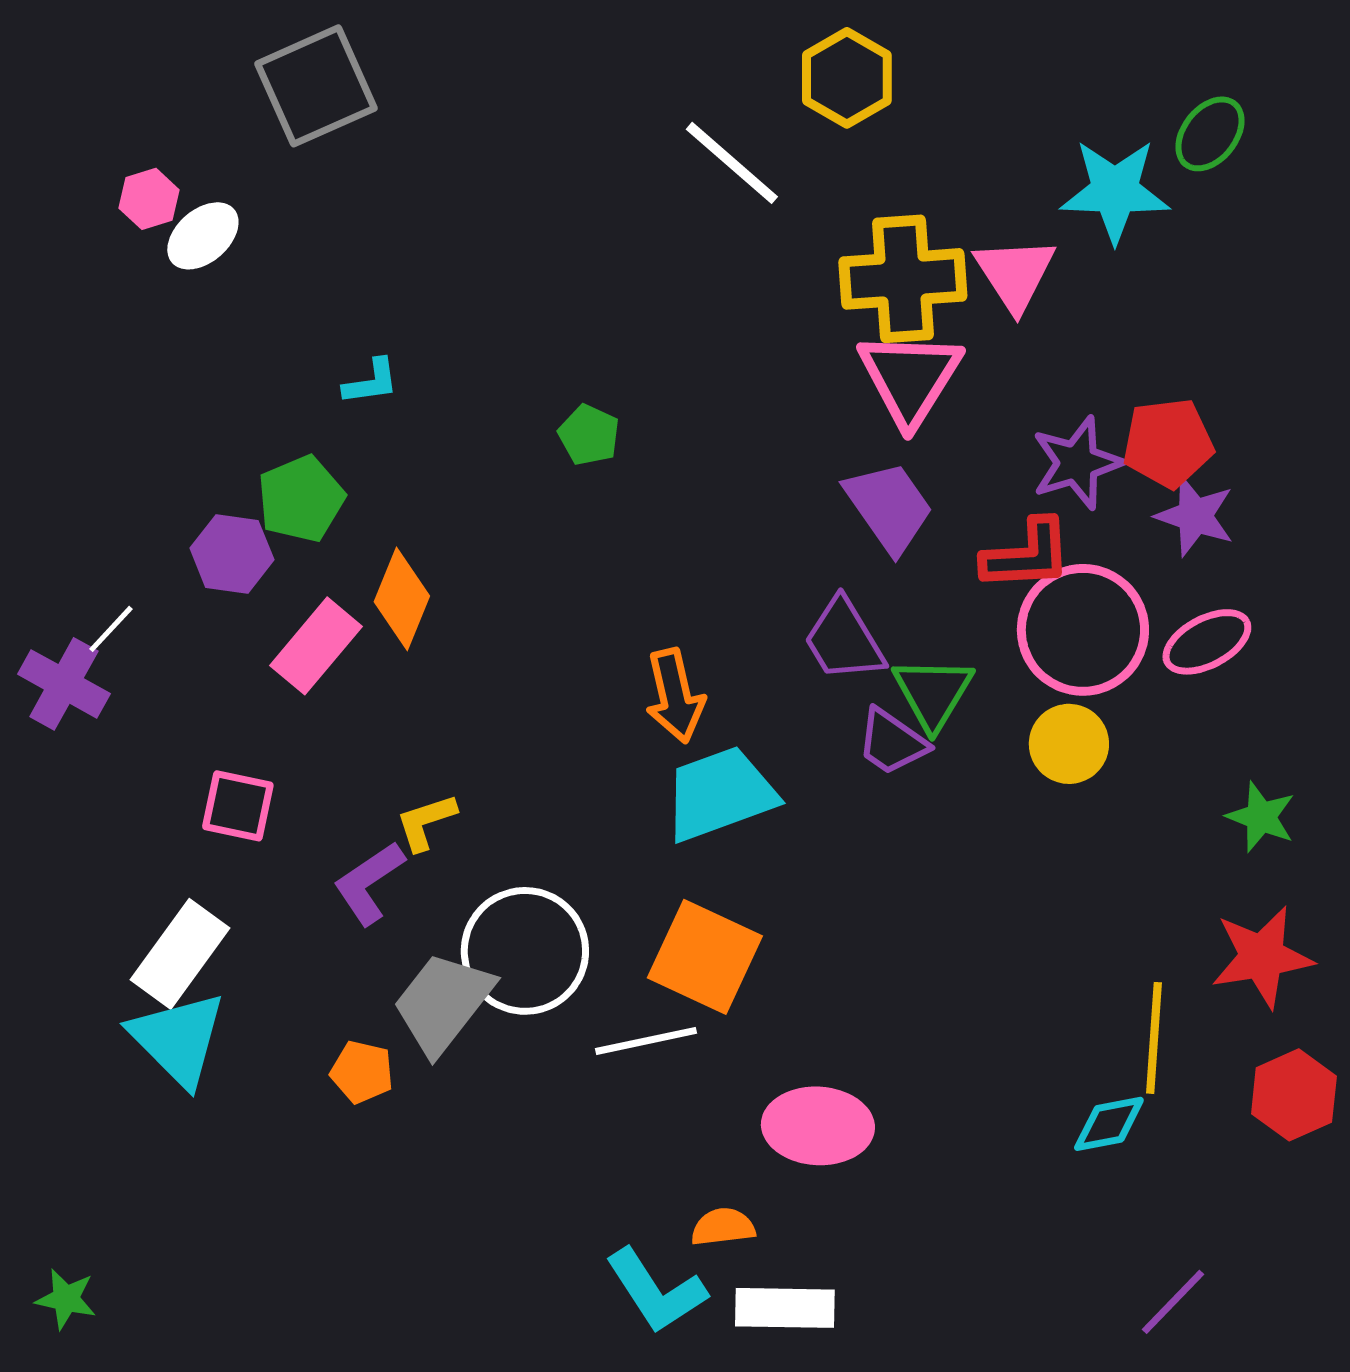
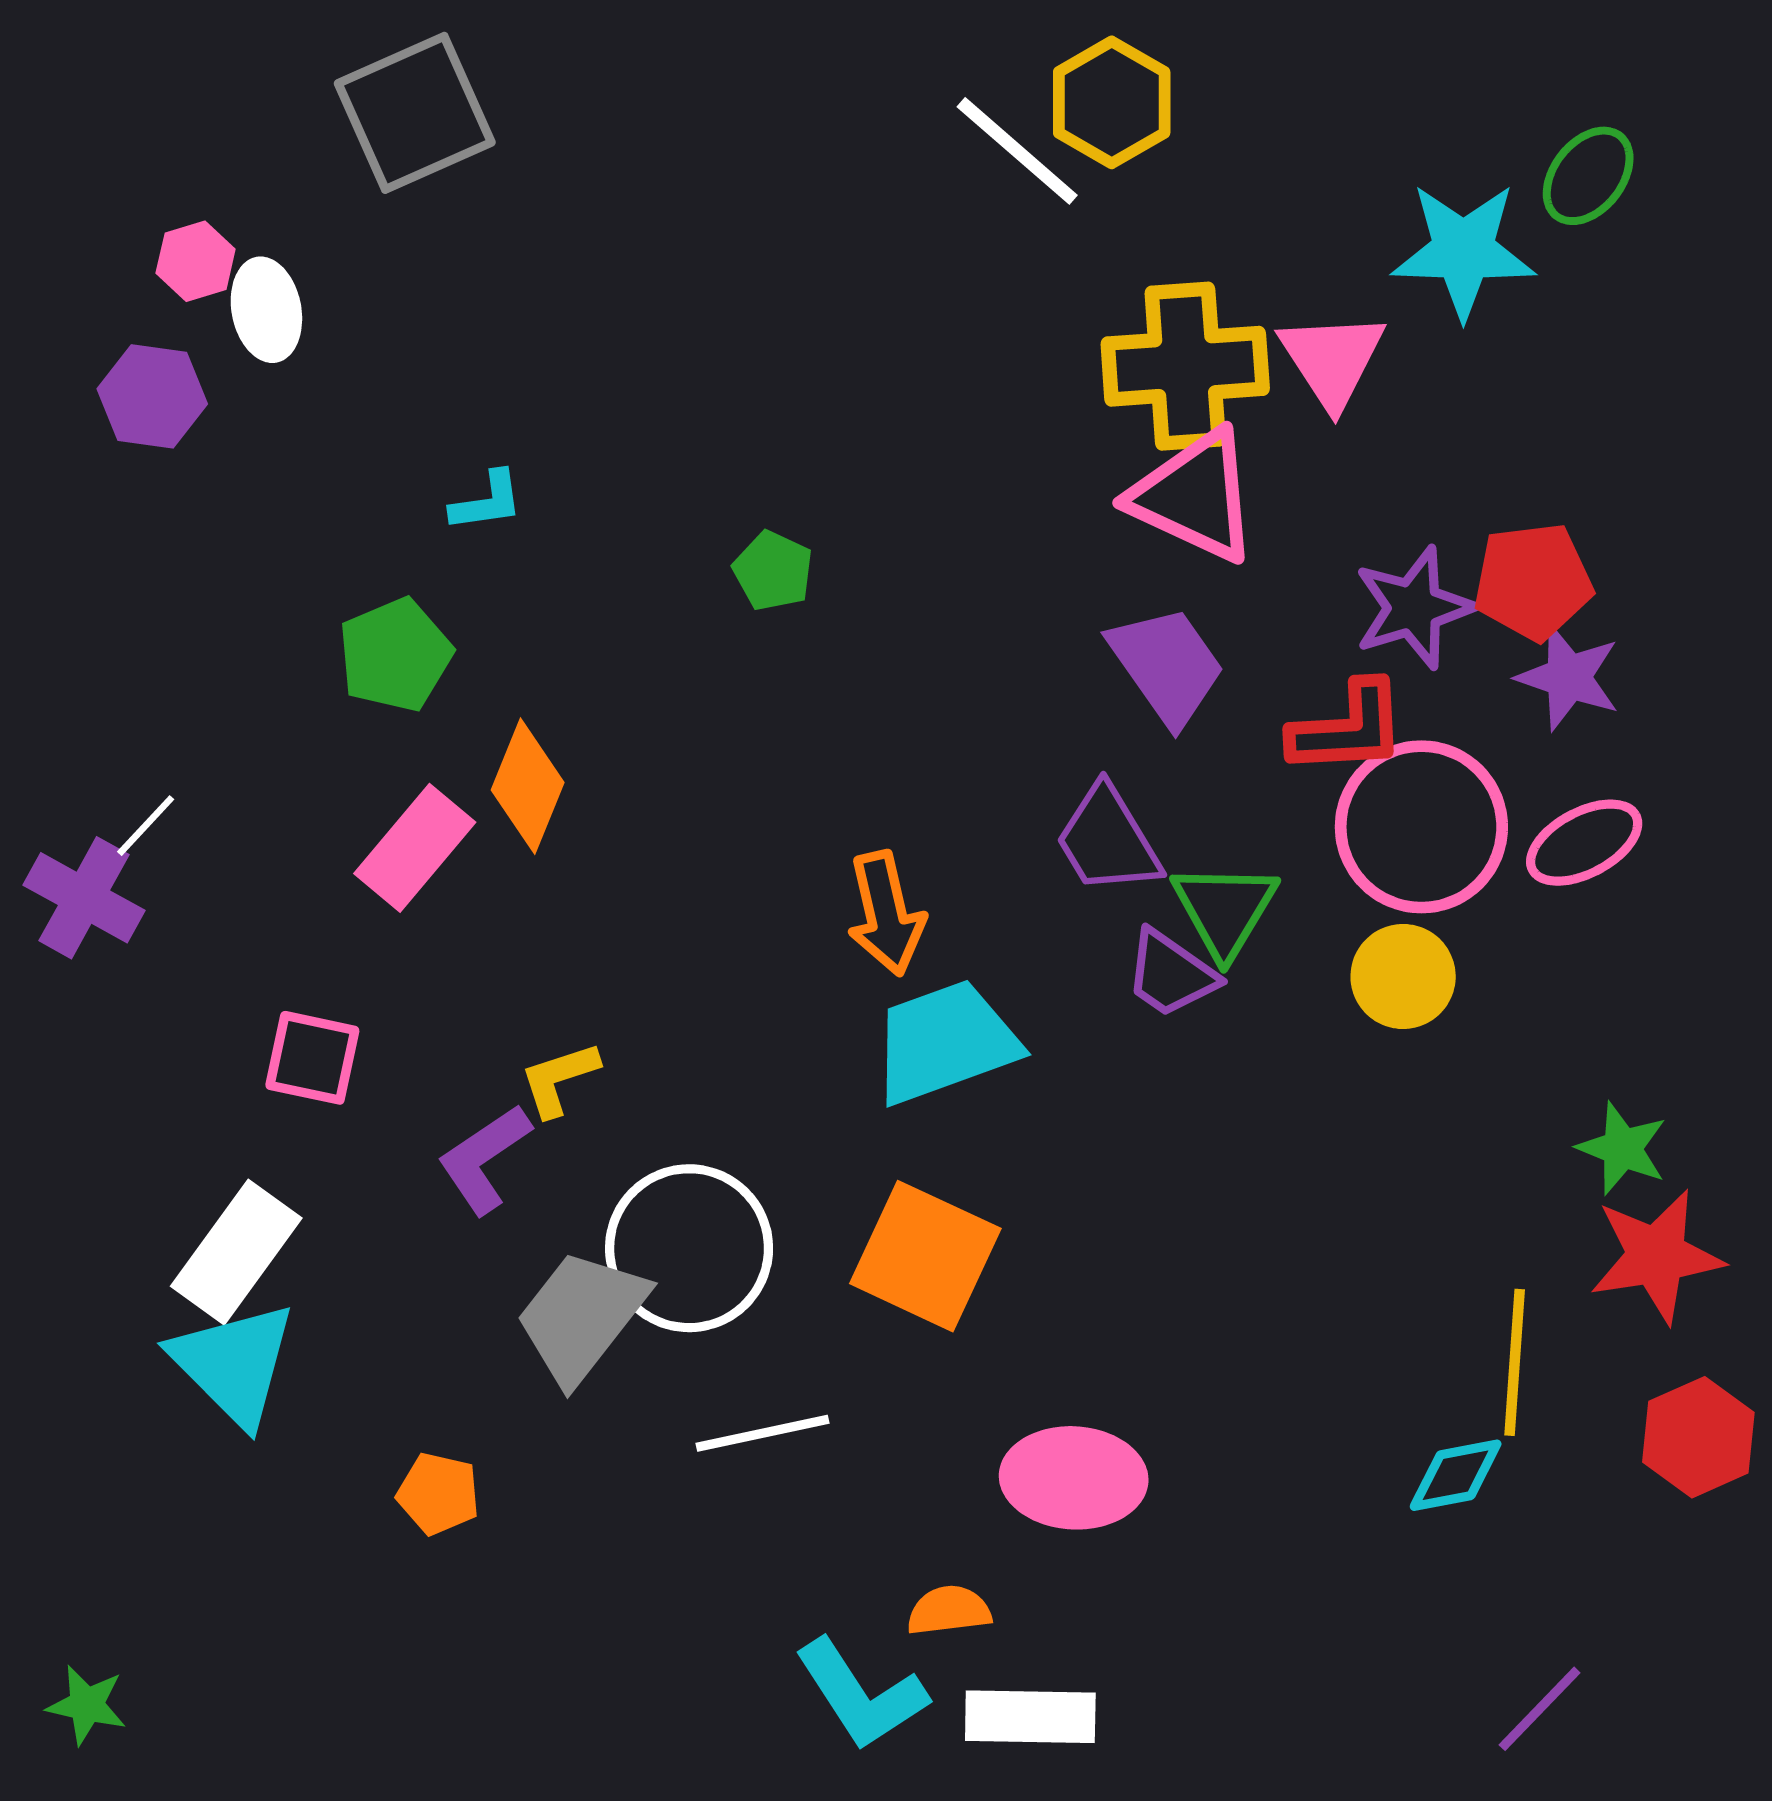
white line: (732, 163) -> (1017, 151), moved
white ellipse: (203, 236) -> (266, 310), turned -60
pink triangle: (910, 378) -> (1194, 496), turned -37
purple hexagon: (232, 554) -> (152, 396), moved
green star: (1261, 817) -> (1622, 1148), moved
white line: (646, 1041) -> (763, 1433), moved
orange pentagon: (362, 1072) -> (438, 1494), moved

